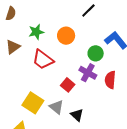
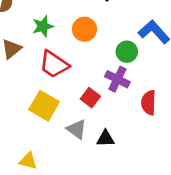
red semicircle: (110, 80) -> (149, 103), moved
yellow square: (33, 103) -> (44, 106), moved
black triangle: (77, 115) -> (106, 139), turned -40

